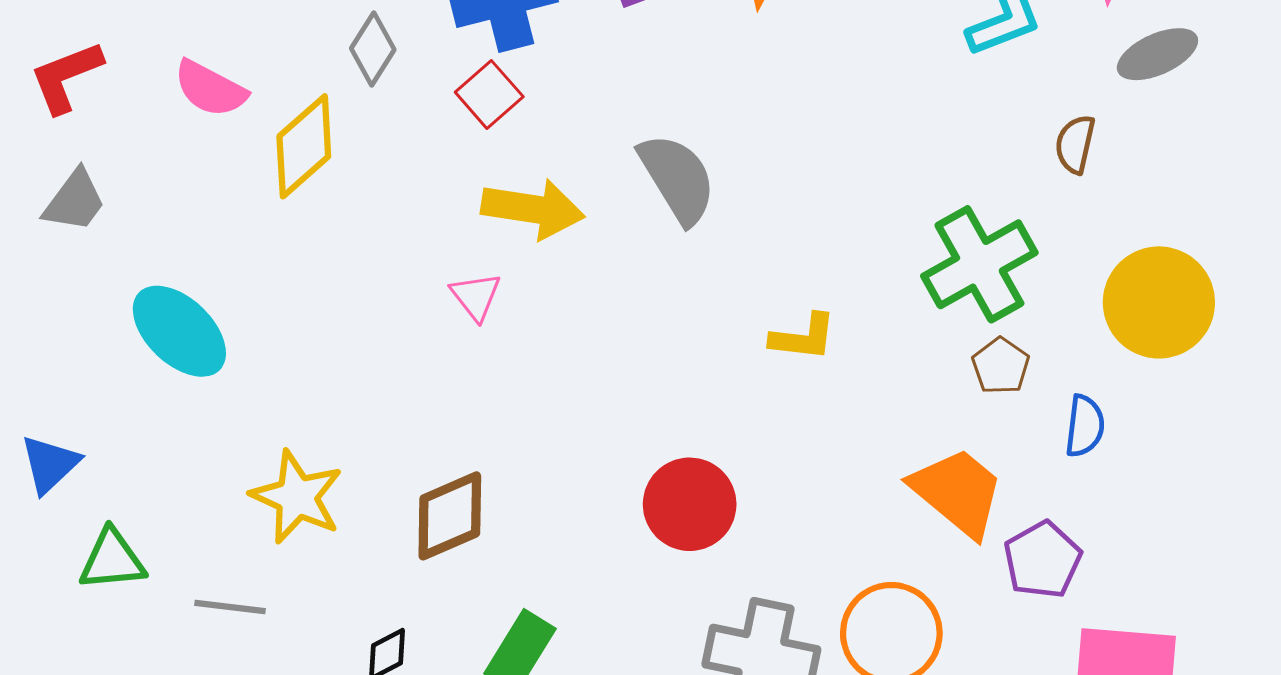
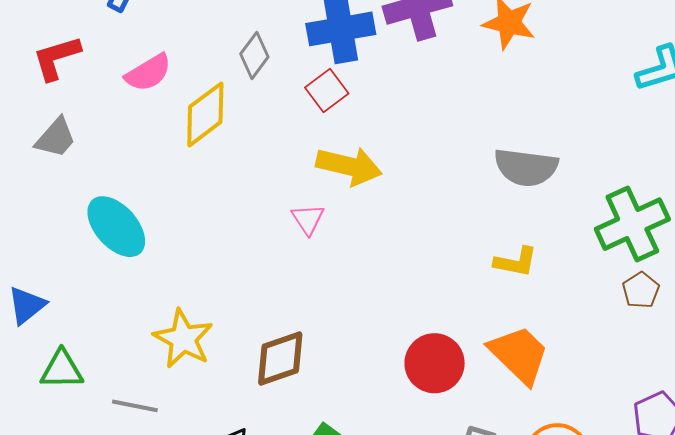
pink semicircle: (210, 89) -> (148, 73), turned -63
gray semicircle: (677, 179) -> (526, 167), moved, turned 124
orange trapezoid: (958, 492) -> (519, 355), moved

